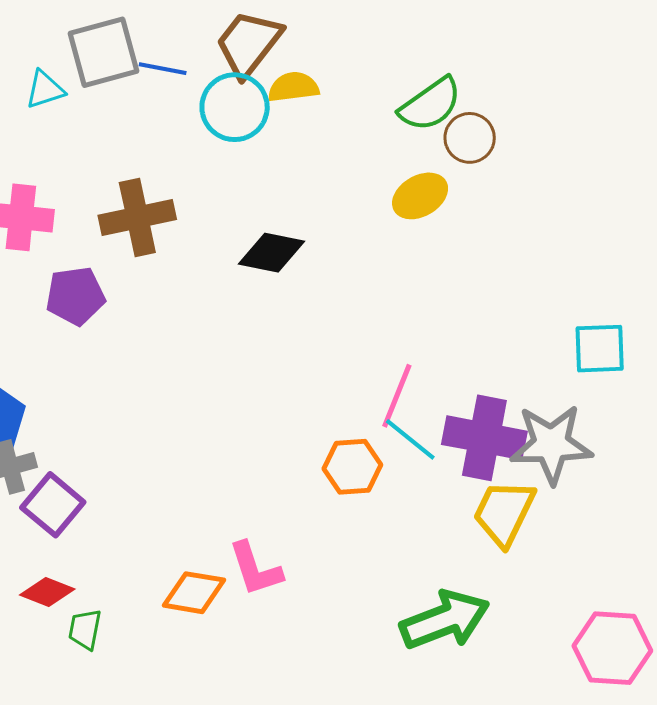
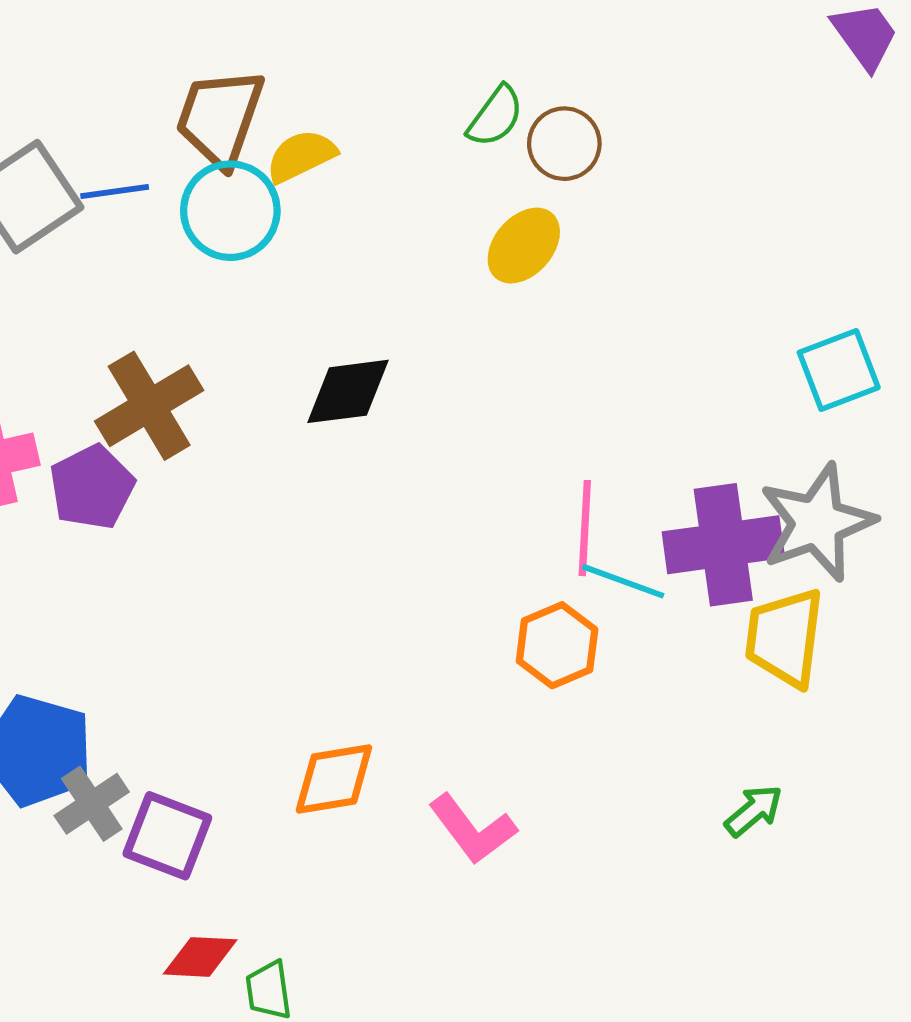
green semicircle: (430, 104) -> (495, 116), size x0.7
purple pentagon: (75, 296) -> (92, 487), moved
orange diamond: (194, 593) -> (334, 779), moved
green arrow: (445, 620) -> (754, 811), size x0.5

